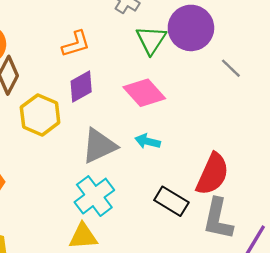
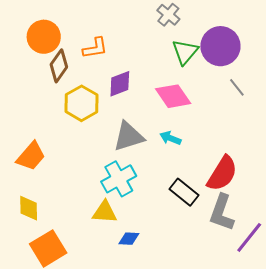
orange L-shape: (76, 44) -> (95, 48), moved
gray line: (231, 68) -> (237, 87), moved

